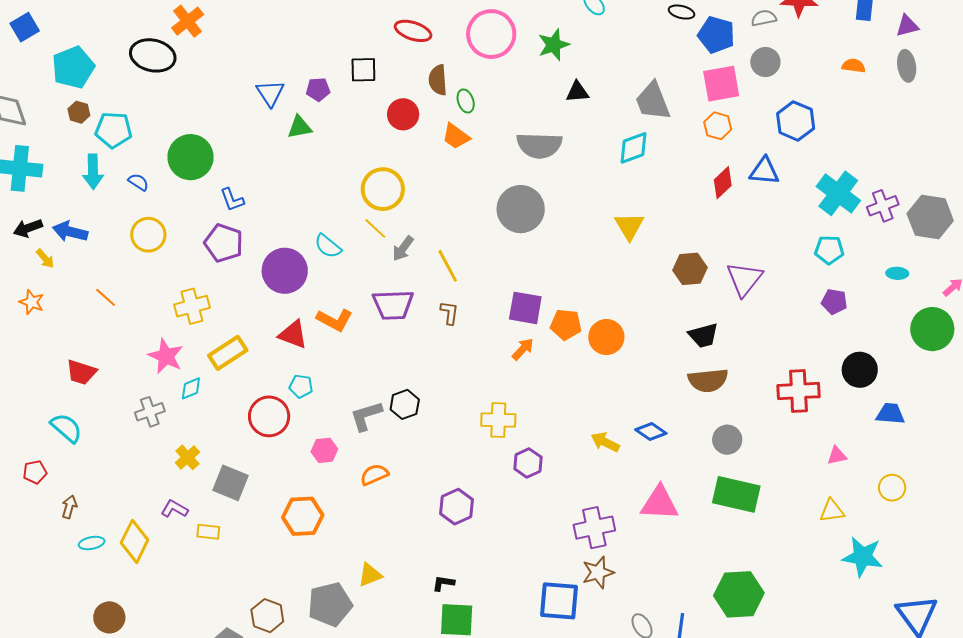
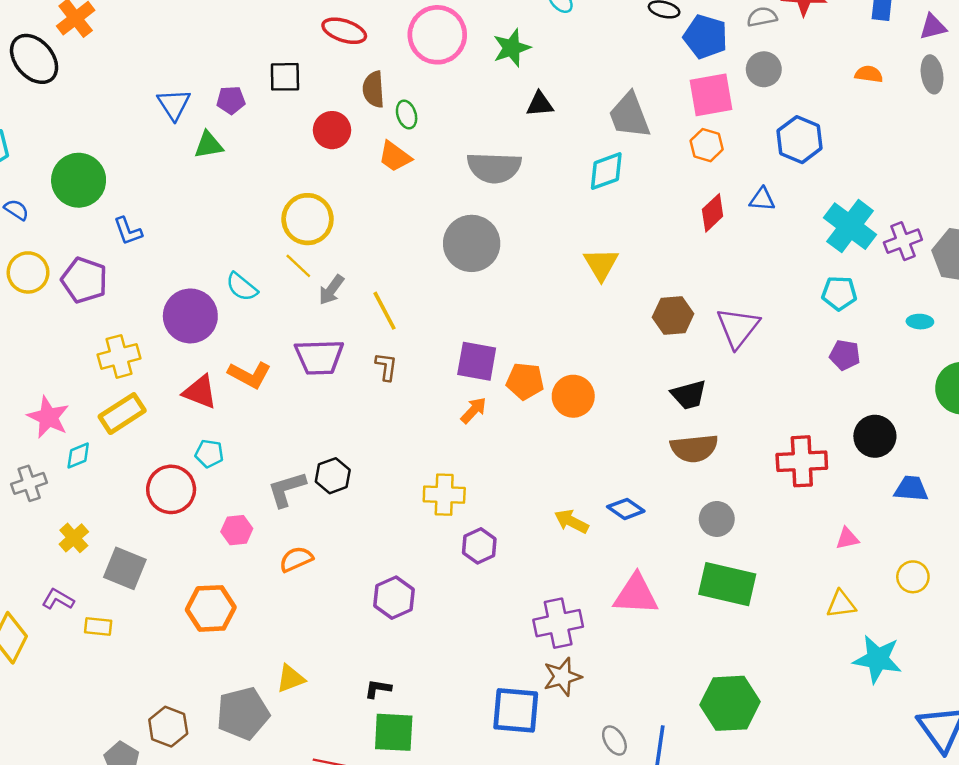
black ellipse: (153, 55) -> (34, 59), turned 36
blue triangle: (764, 171) -> (762, 199), size x0.7
purple pentagon: (224, 243) -> (84, 280), moved
yellow cross: (192, 306) -> (119, 356), moved

